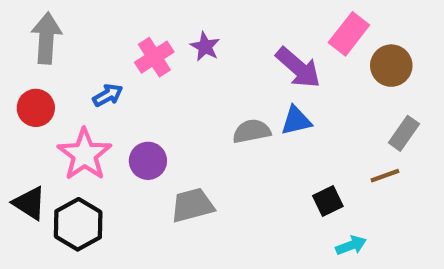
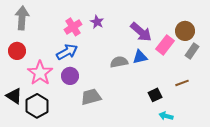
pink rectangle: (349, 34) -> (165, 45), moved
blue arrow: (108, 95) -> (67, 52), moved, size x1.5
gray rectangle: (404, 133) -> (192, 51), moved
cyan arrow: (351, 245) -> (166, 116), turned -144

